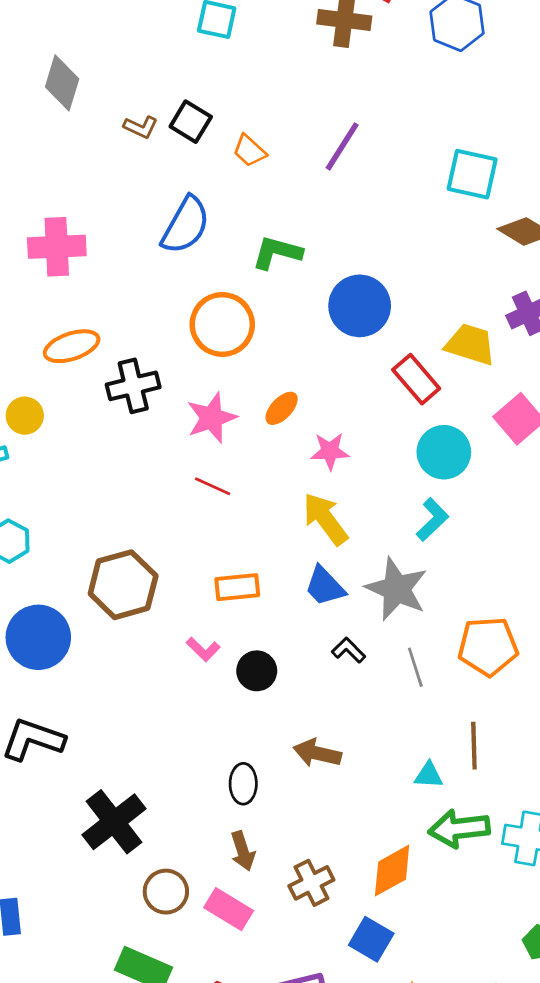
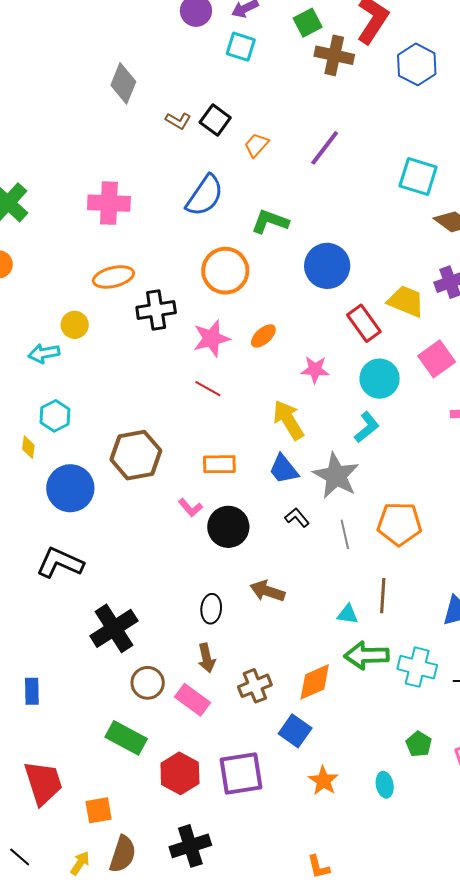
orange trapezoid: (250, 151) -> (256, 145), turned 84
pink star: (330, 451) -> (315, 370), moved
black circle: (257, 671) -> (228, 527), size x1.4

